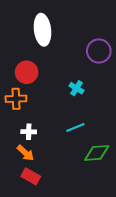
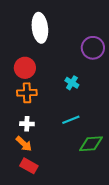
orange cross: (16, 99) -> (27, 93), moved

